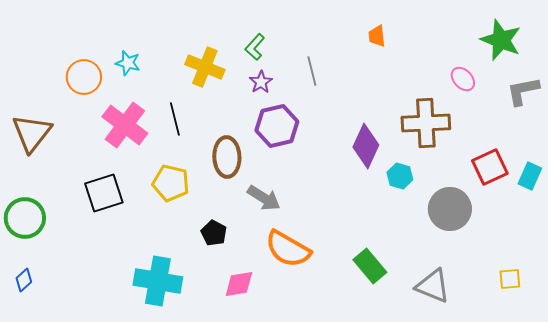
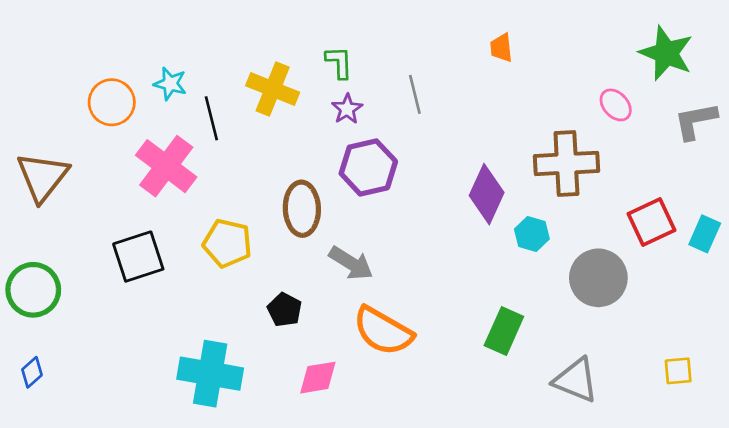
green L-shape: (255, 47) -> (339, 62), turned 136
black line: (175, 119) -> (211, 118), moved
green rectangle: (370, 266) -> (504, 331), moved, turned 64

